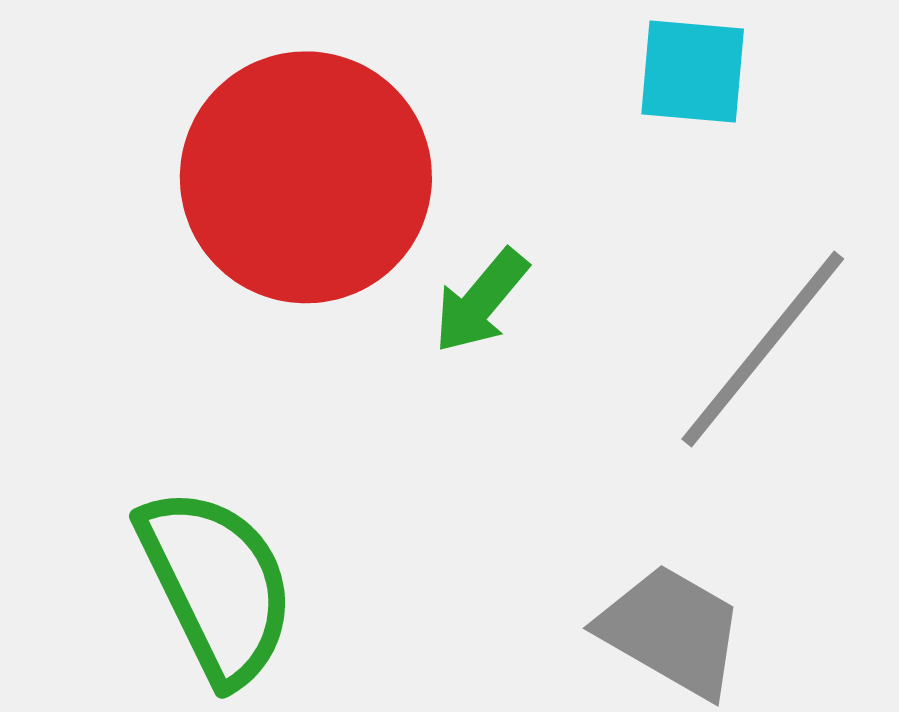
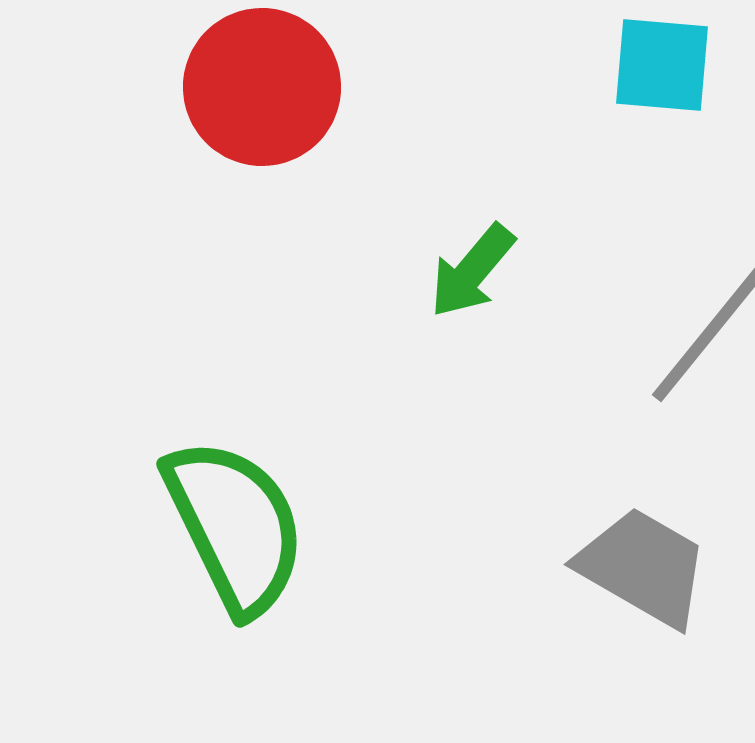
red circle: (306, 177) -> (262, 87), moved, size x0.7

